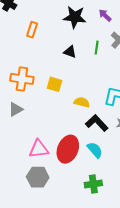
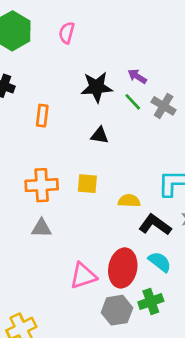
green line: (97, 48) -> (133, 102), moved, turned -40
gray triangle: (16, 109) -> (41, 228), turned 42
gray hexagon: (38, 177) -> (117, 310), moved
green cross: (93, 184) -> (151, 302), moved

